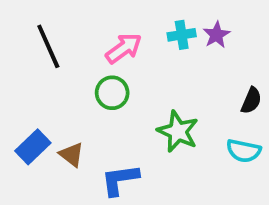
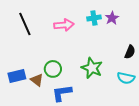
pink arrow: (124, 48) -> (64, 25), turned 30
green circle: (112, 93) -> (53, 69), moved
blue rectangle: (33, 147) -> (17, 76), turned 30

